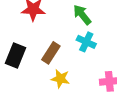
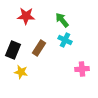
yellow star: (60, 79) -> (21, 72), moved

